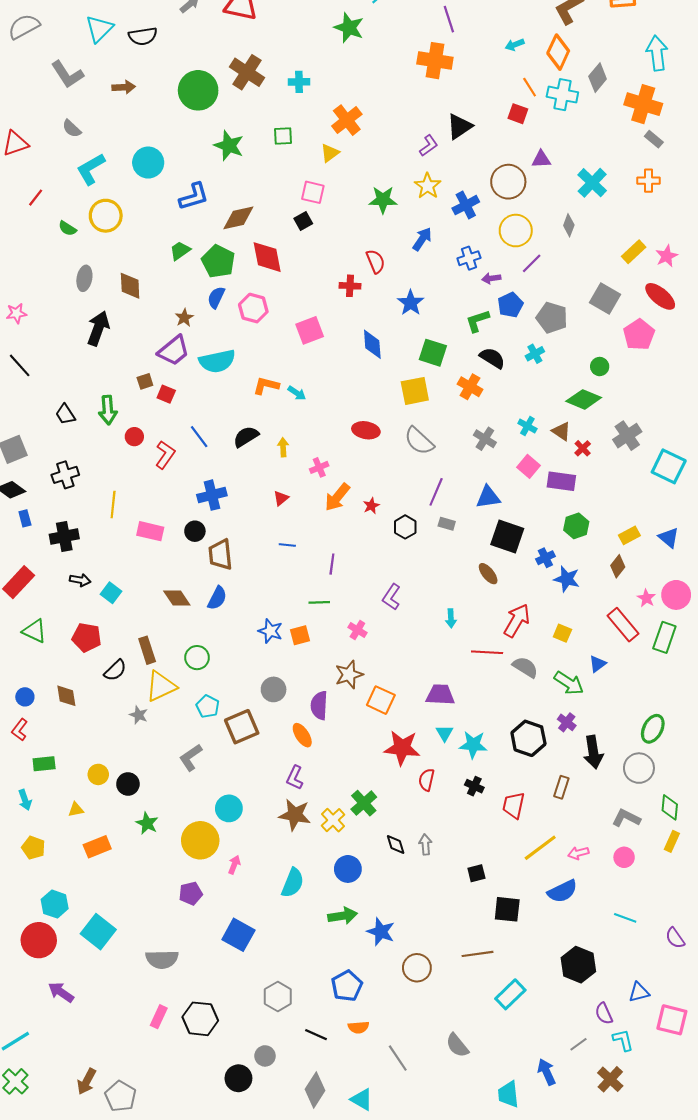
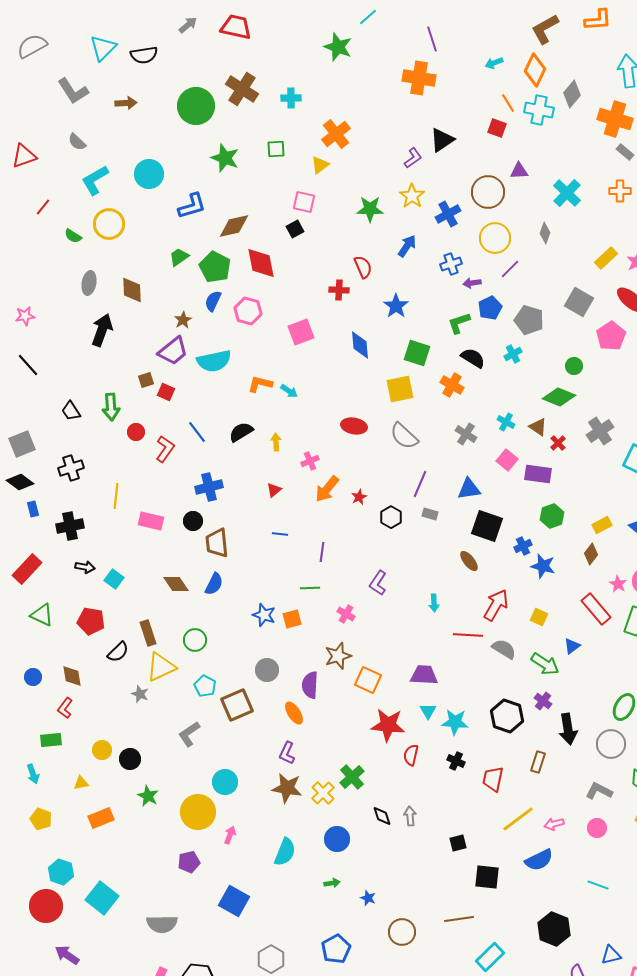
red L-shape: (20, 730) -> (65, 708), moved
green arrow: (343, 916) -> (332, 883), size x0.6
blue star: (381, 932) -> (368, 898), size x0.6

